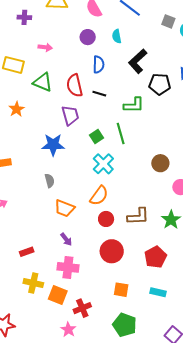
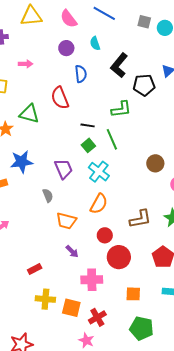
green triangle: (43, 82) -> (29, 114), moved
black line: (99, 94) -> (88, 125), moved
purple trapezoid: (70, 115) -> (63, 169), moved
blue star: (53, 145) -> (22, 162), moved
red circle: (106, 219) -> (105, 235), moved
pink cross: (68, 267) -> (92, 280), moved

